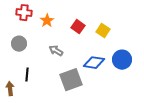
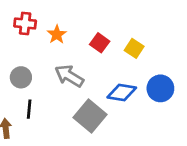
gray circle: (19, 44) -> (21, 77), moved
gray arrow: (56, 51) -> (69, 76), size x1.5
gray square: (71, 80) -> (90, 116), turned -30

